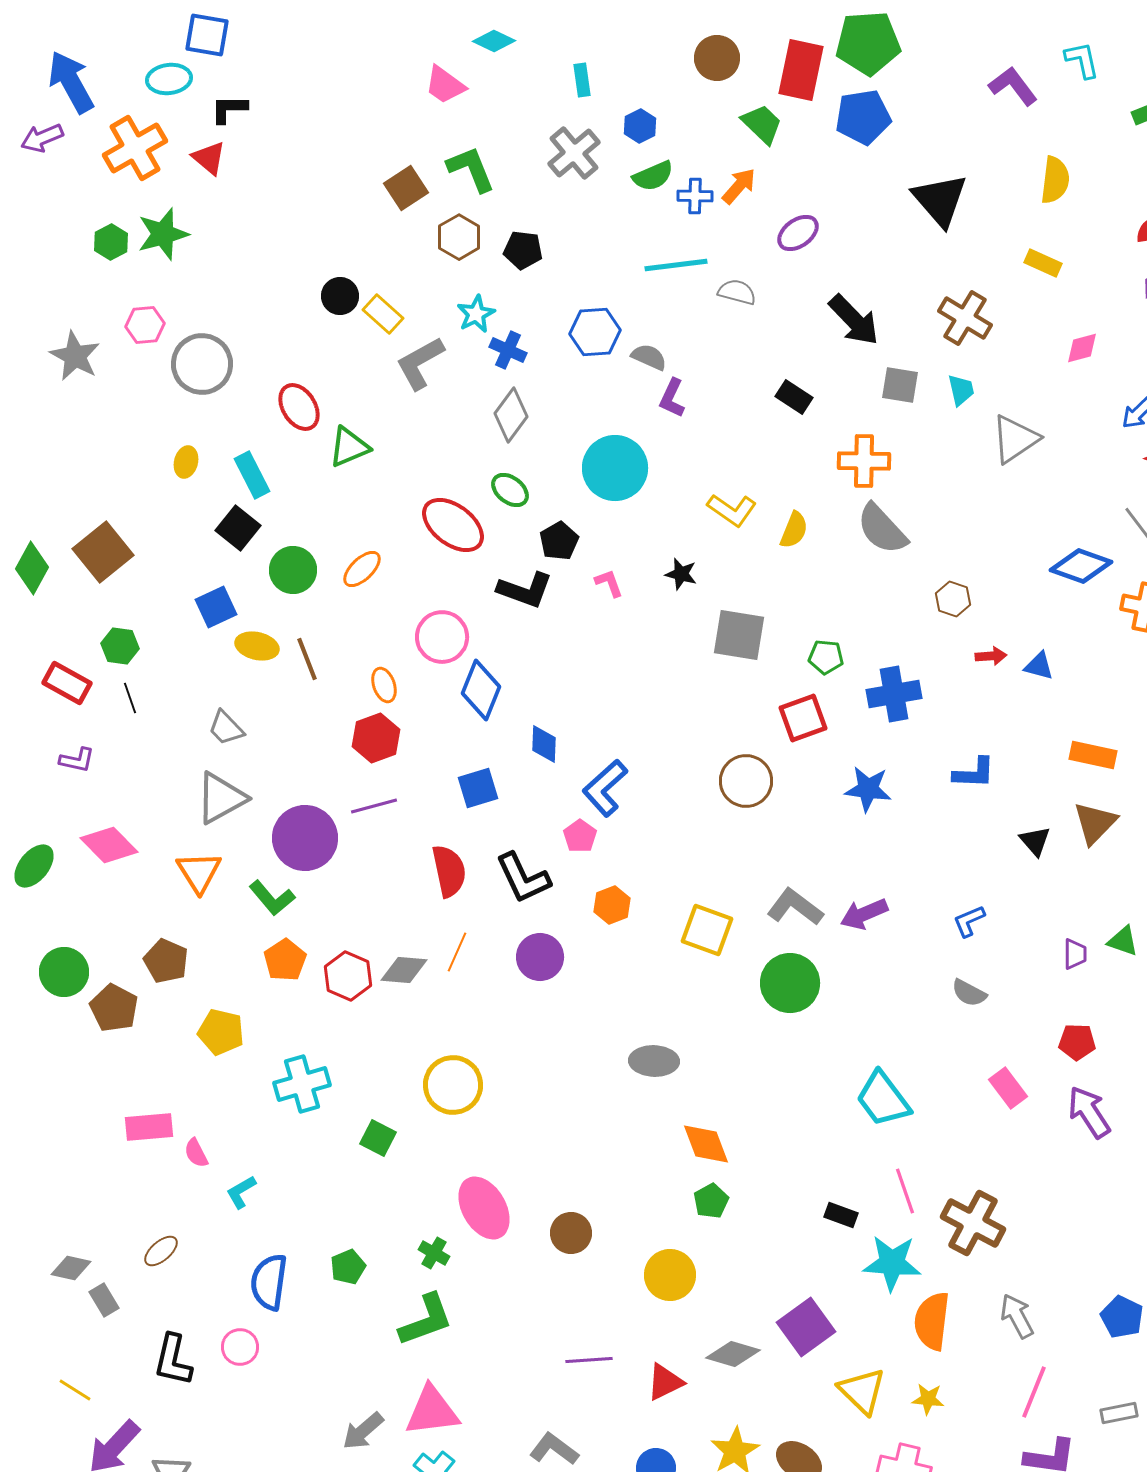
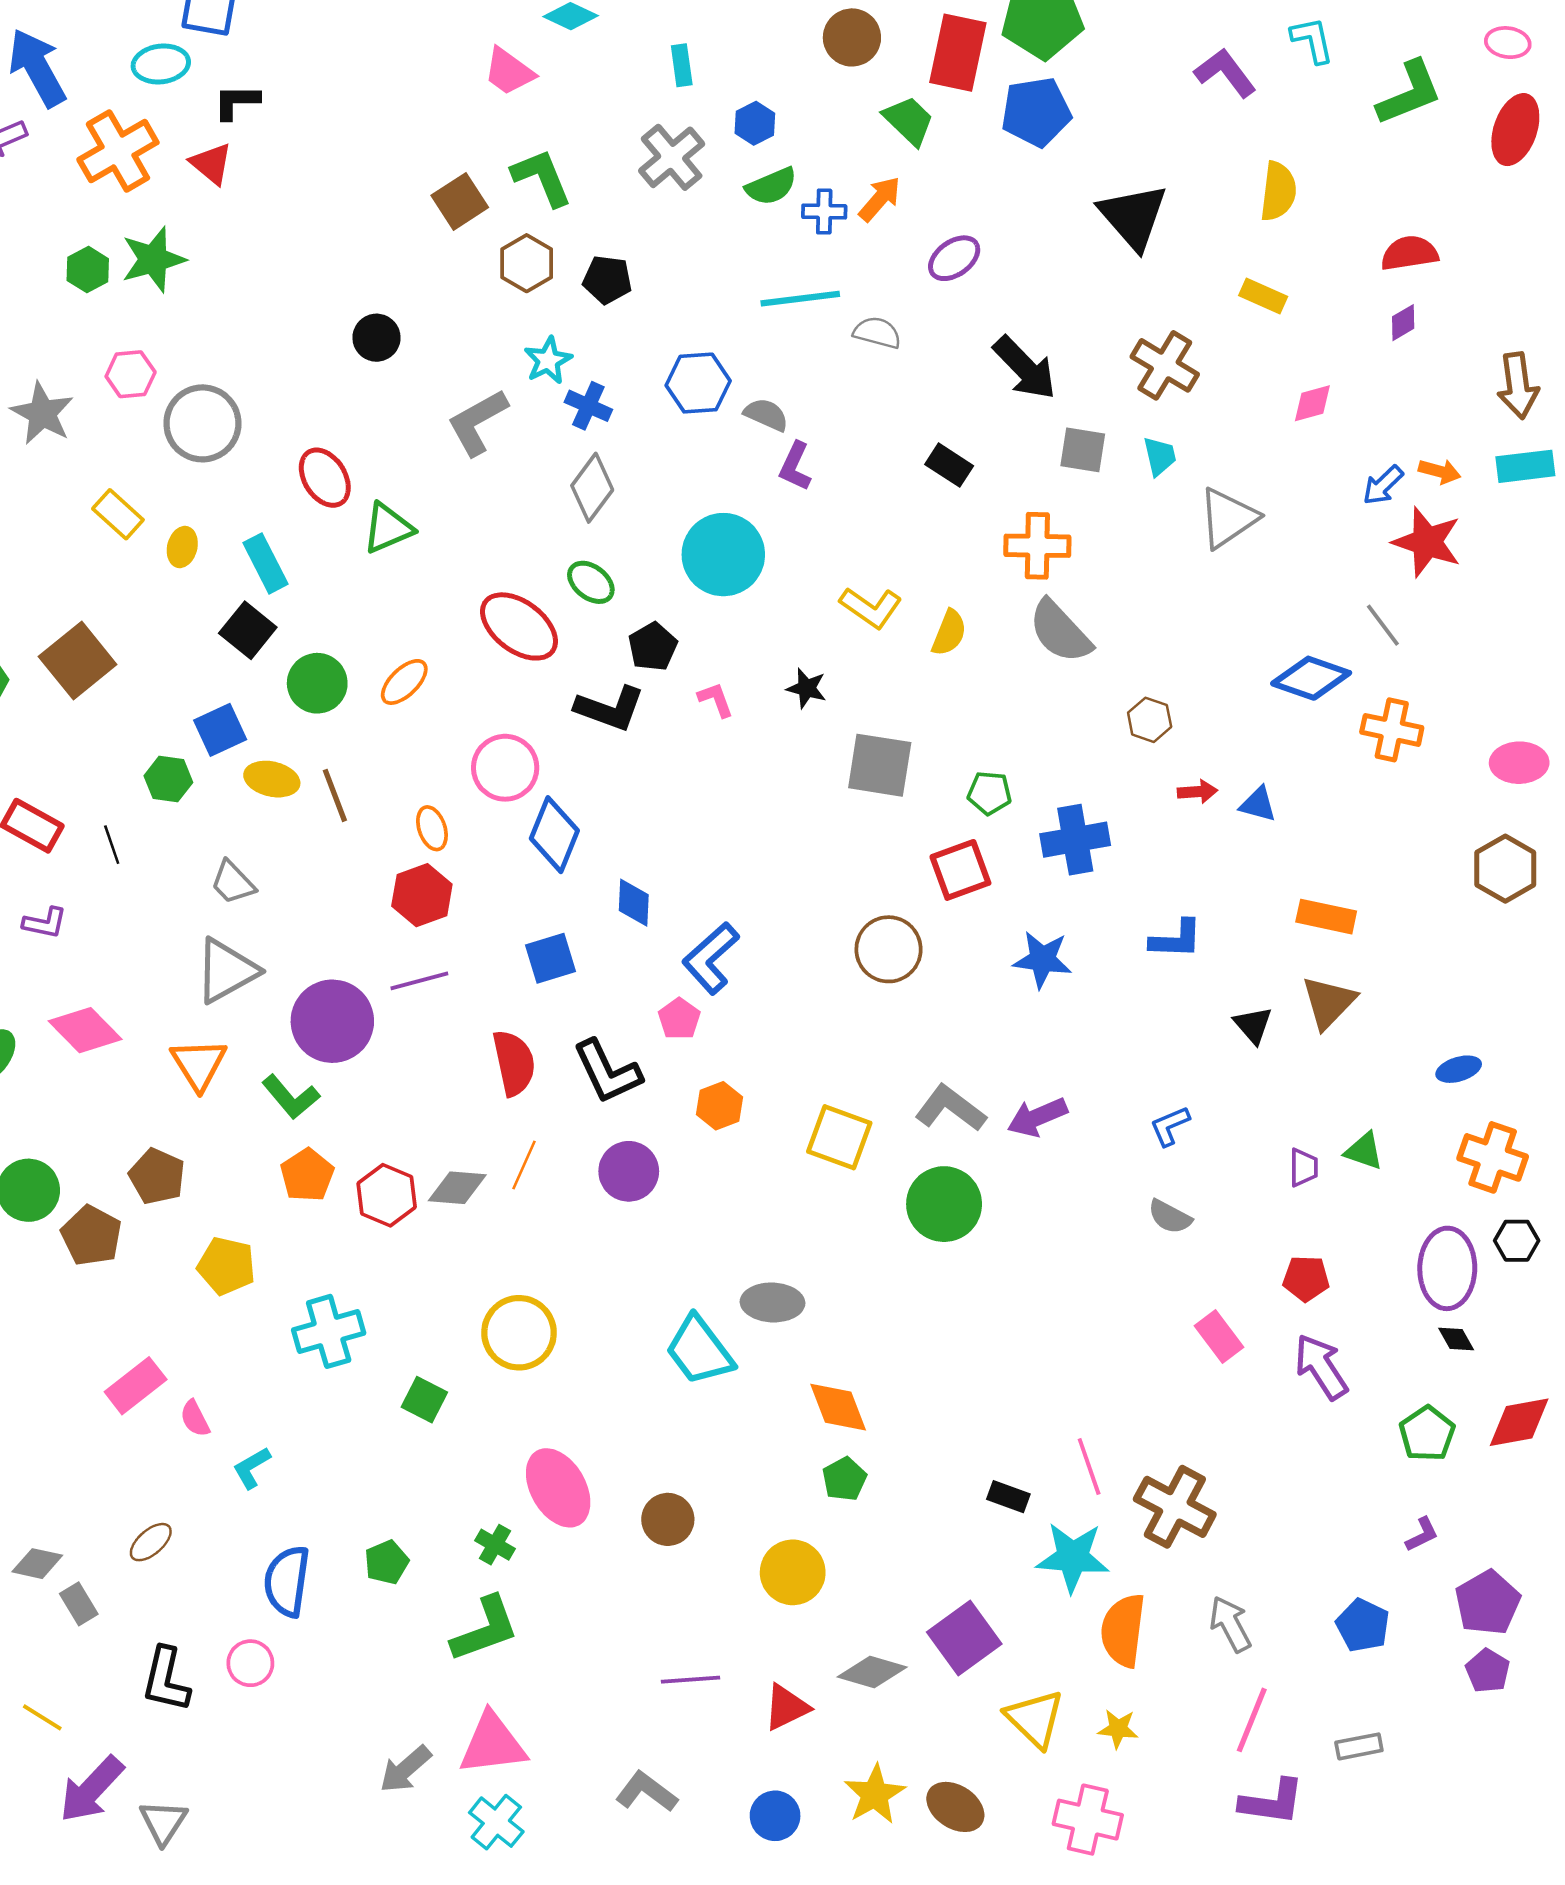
yellow rectangle: (383, 314) -> (118, 514), moved
green hexagon: (120, 646) -> (168, 779), moved
cyan trapezoid: (883, 1099) -> (699, 1350), moved
pink rectangle: (149, 1127) -> (136, 1386), turned -33

